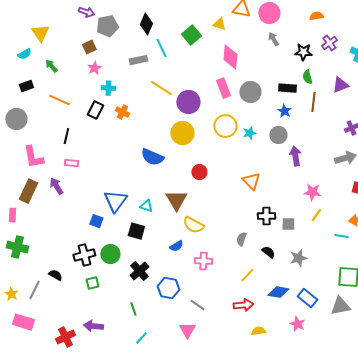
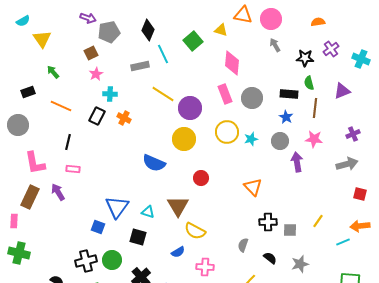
cyan semicircle: (24, 54) -> (23, 21), moved
pink star: (312, 192) -> (314, 139), moved
cyan line: (341, 236) -> (343, 242), turned -32

